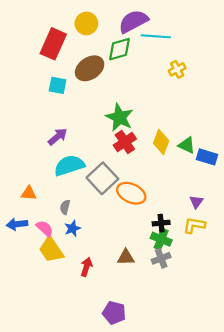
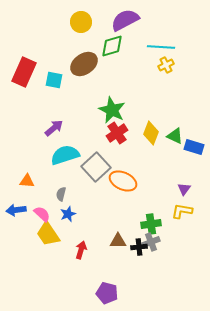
cyan line: (156, 36) -> (161, 47), moved
red rectangle: (53, 44) -> (24, 72), moved
black cross: (161, 223) -> (139, 247), moved
green cross: (161, 239) -> (151, 224), turned -30

